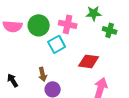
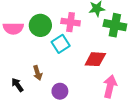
green cross: (110, 30) -> (115, 25), size x1.5
brown arrow: (43, 74) -> (38, 73), moved

